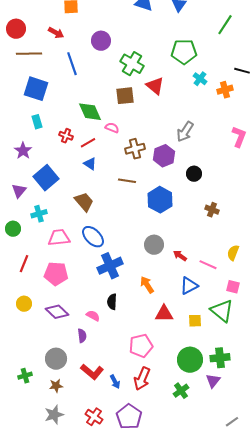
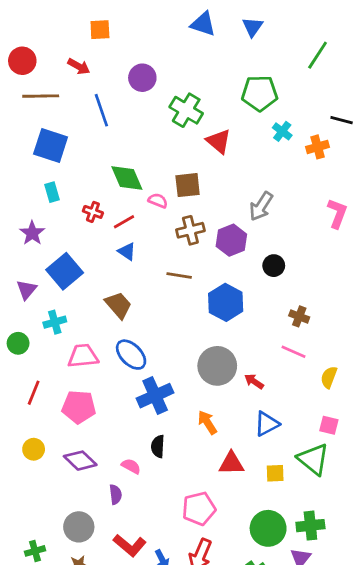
brown square: (125, 96) -> (188, 185), moved
gray circle: (154, 245) -> (217, 366), size x1.4
pink line: (208, 265) -> (294, 352), moved

